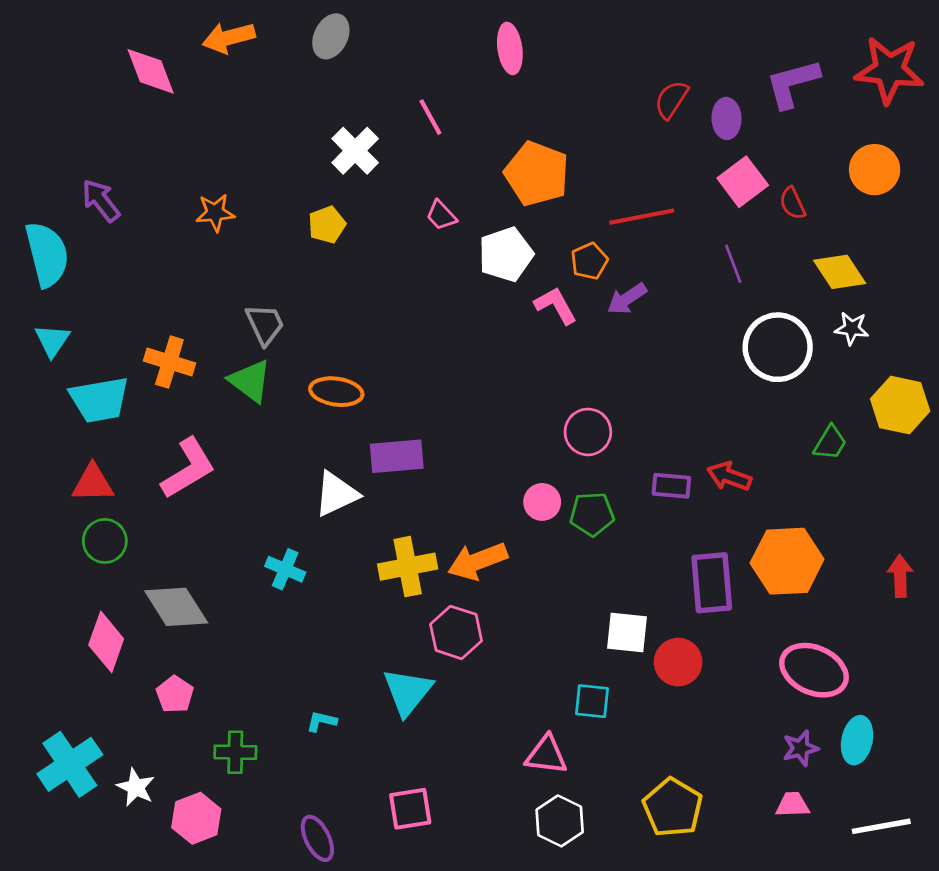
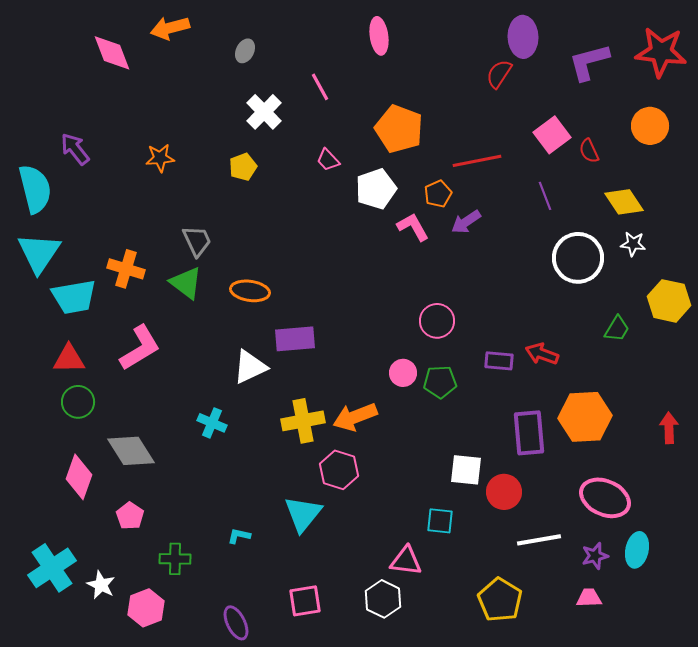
gray ellipse: (331, 36) -> (245, 51), moved, size x0.7
purple ellipse: (727, 118) -> (523, 37), moved, size x1.4
cyan triangle: (52, 340) -> (39, 253), size x1.6
white hexagon: (560, 821) -> (383, 599), moved
white line: (881, 826) -> (539, 540), moved

